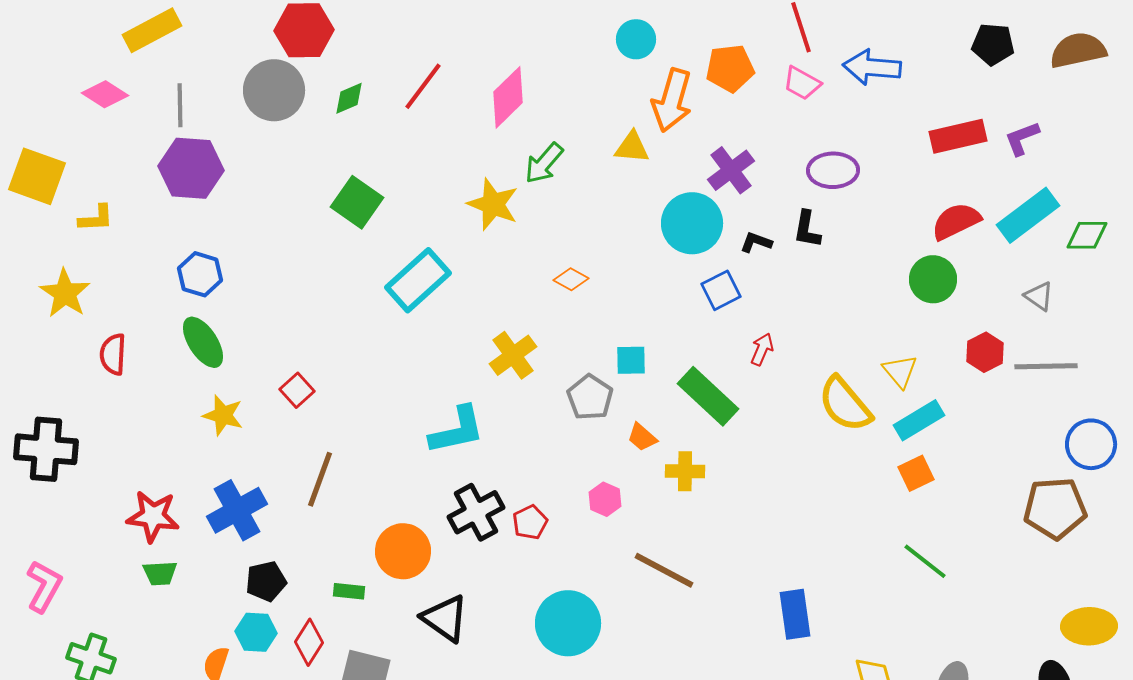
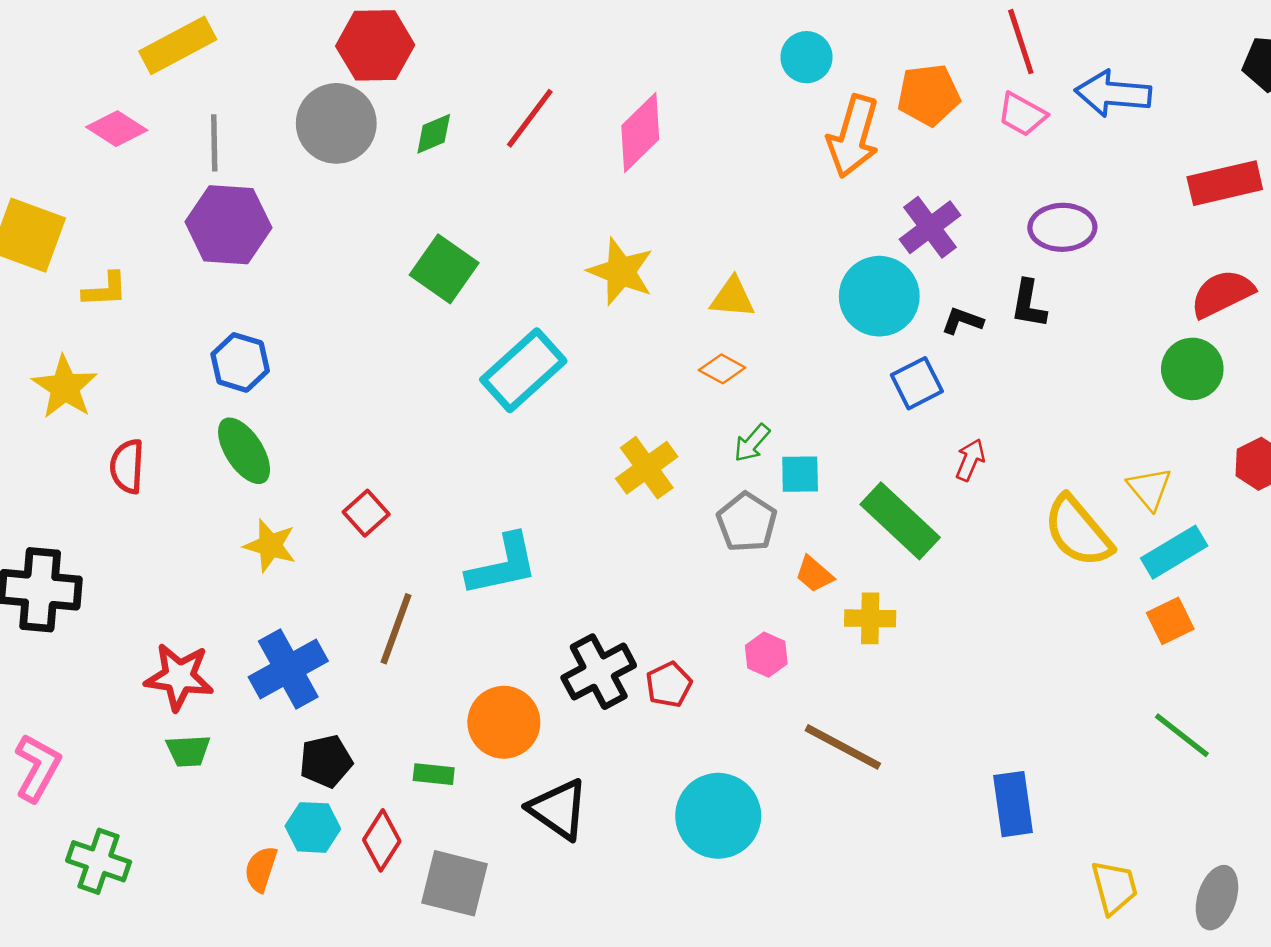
yellow triangle: (632, 147) -> (732, 297), moved
green arrow: (544, 163) -> (752, 443), moved, size x0.7
cyan L-shape: (457, 430) -> (503, 565), moved

